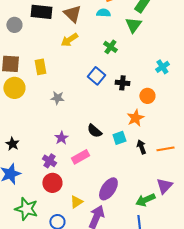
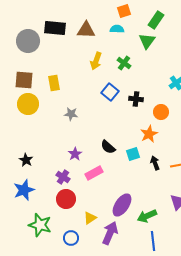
brown triangle: (72, 14) -> (86, 30), turned -42
gray circle: (14, 25) -> (28, 41), size x1.5
yellow arrow: (69, 40) -> (96, 61), moved, turned -36
green arrow: (145, 200) -> (147, 216), moved

